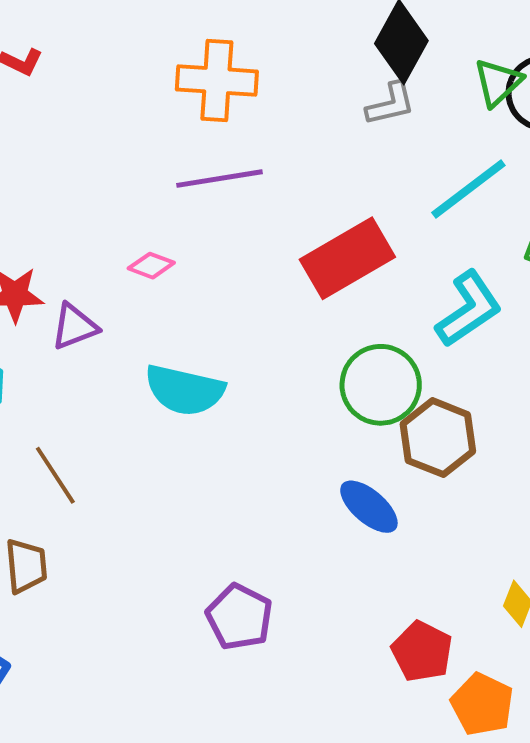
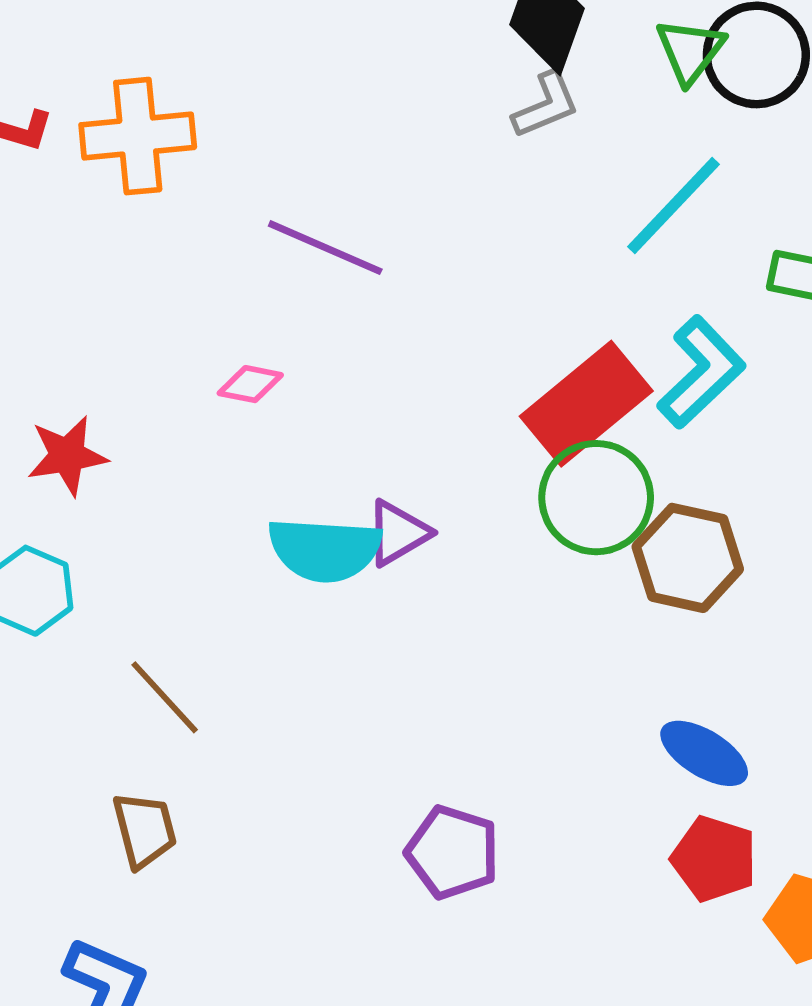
orange cross: (217, 80) -> (138, 136), moved
purple line: (220, 179) -> (325, 248), turned 42
red rectangle: (347, 258) -> (586, 404), moved
purple triangle: (74, 327) -> (398, 533), moved
blue ellipse: (369, 507) -> (704, 753), moved

